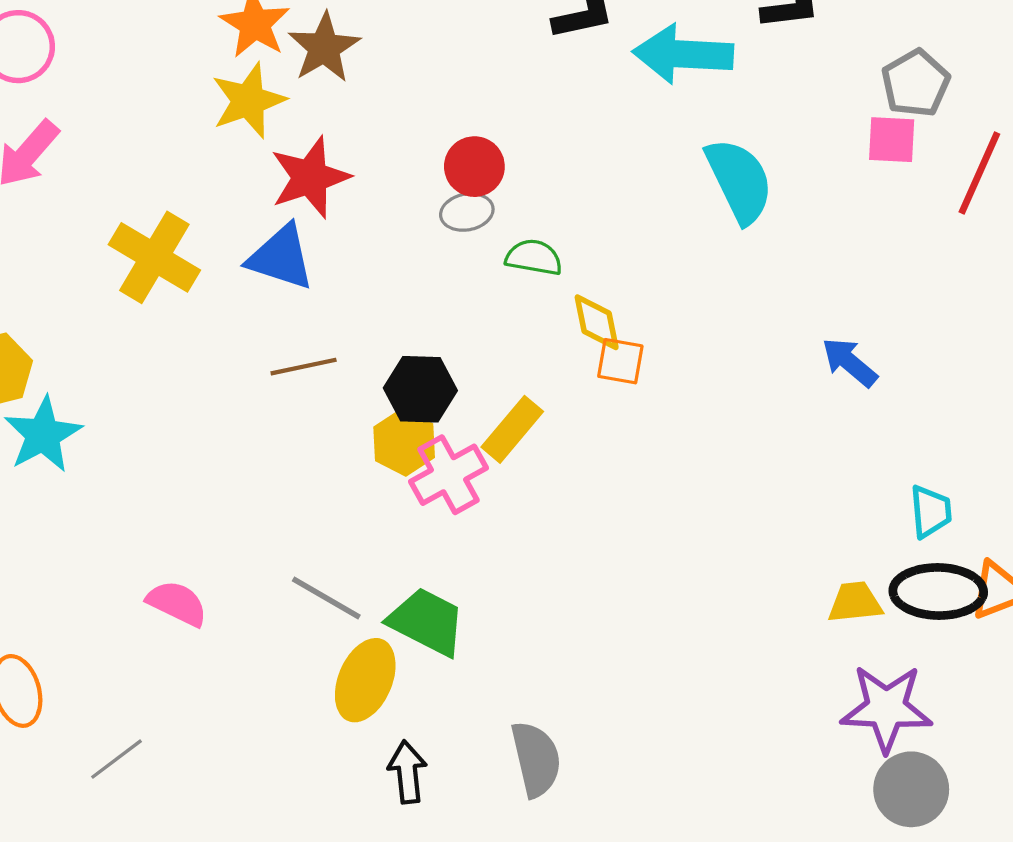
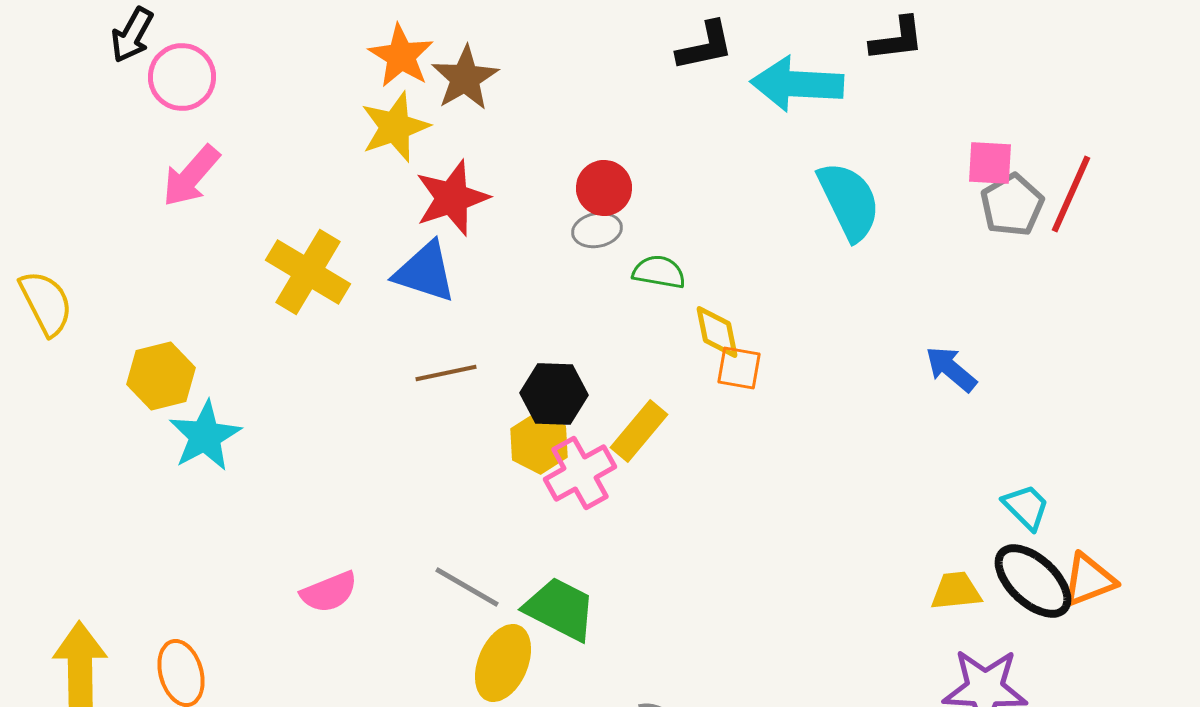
gray pentagon: (916, 83) -> (1012, 205), moved
cyan trapezoid: (931, 511) -> (1026, 507), turned -40
black ellipse: (938, 591) -> (1033, 581), turned 42
pink semicircle: (177, 603) -> (329, 592), turned 132

